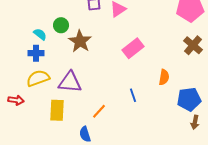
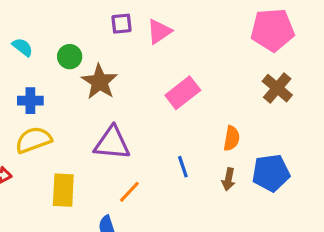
cyan semicircle: (40, 34) -> (22, 47), moved
purple triangle: (70, 82) -> (112, 143), moved
brown arrow: (195, 122) -> (228, 179), moved

